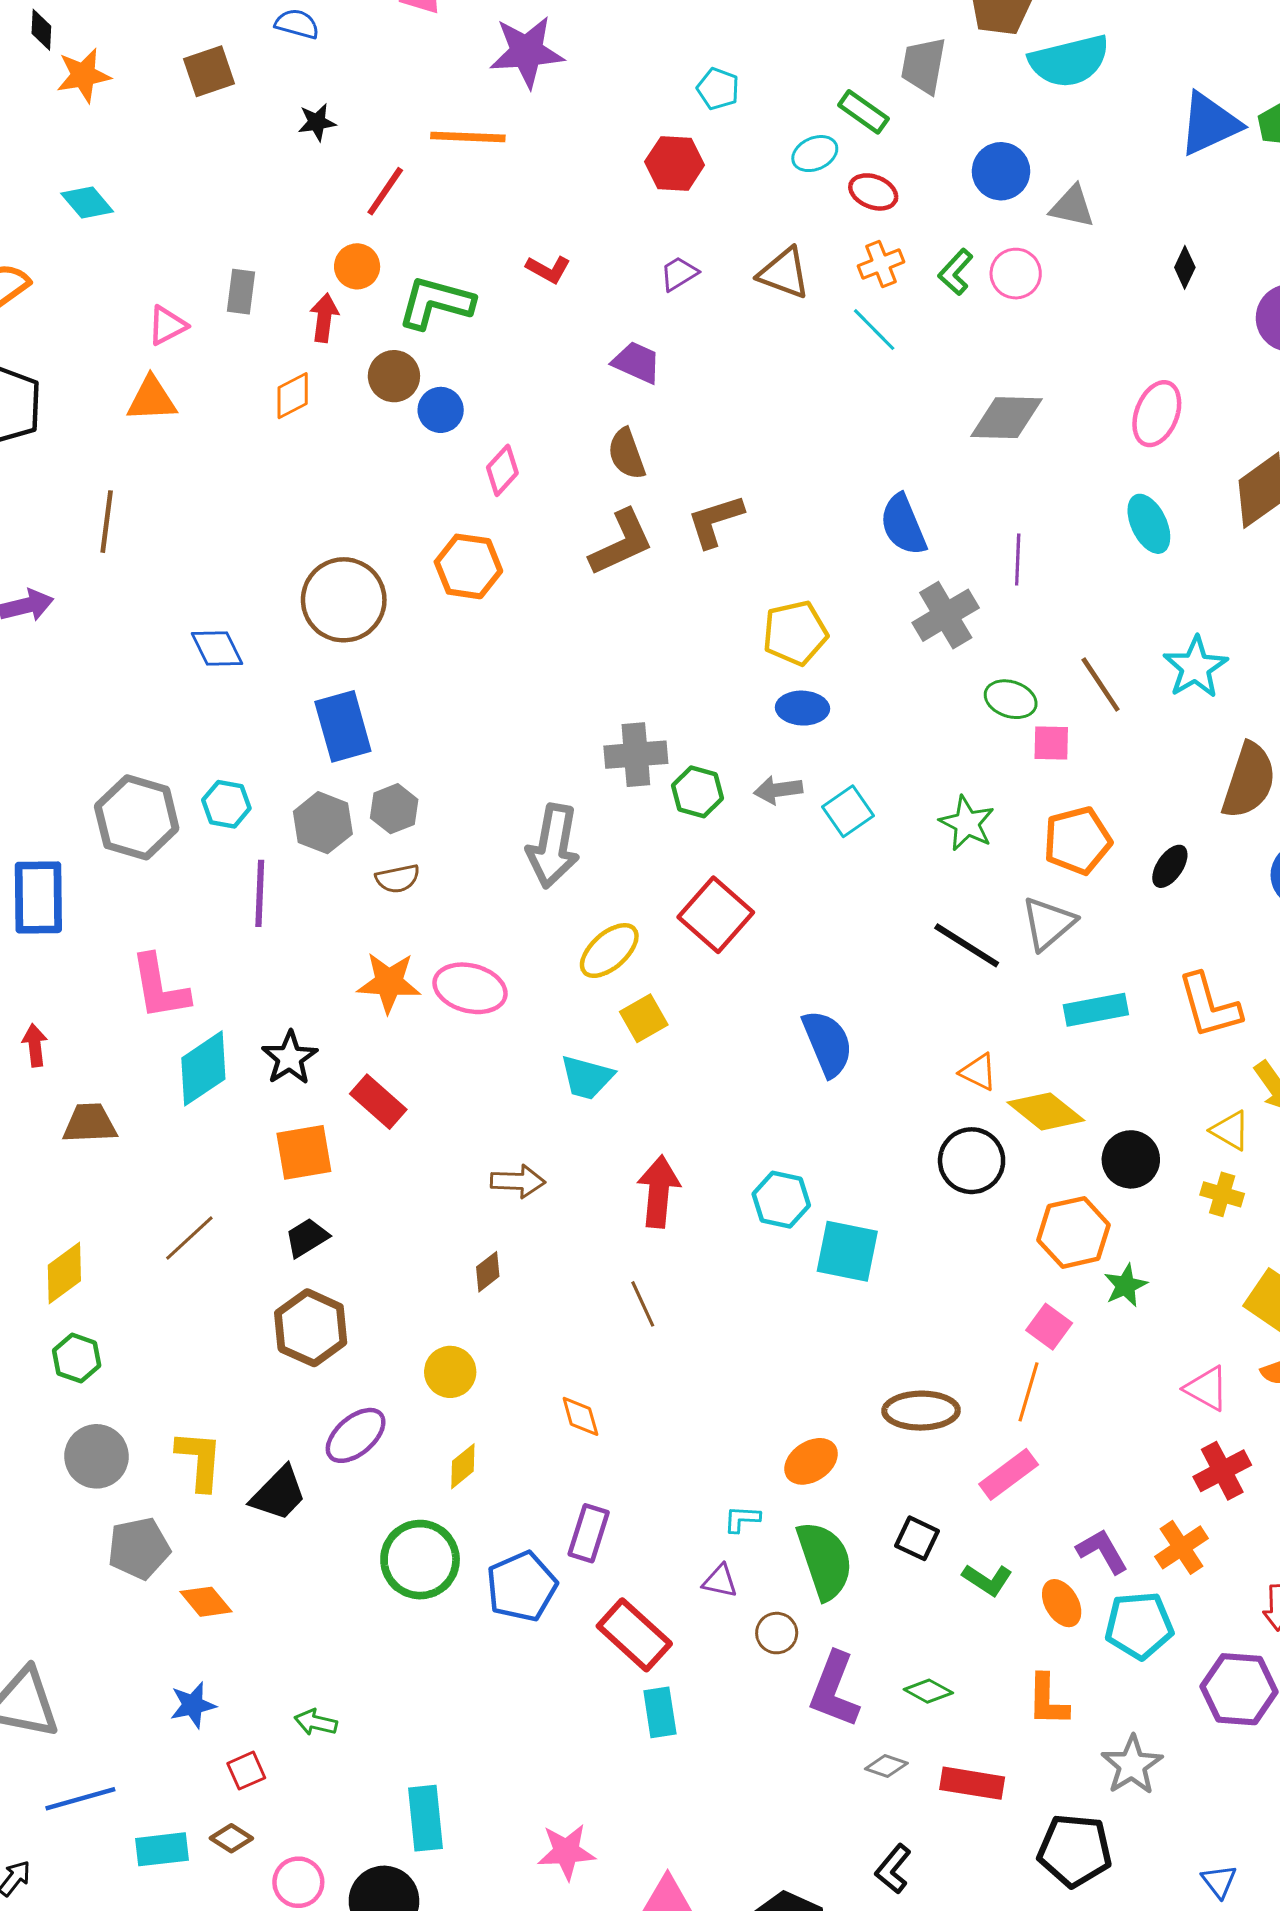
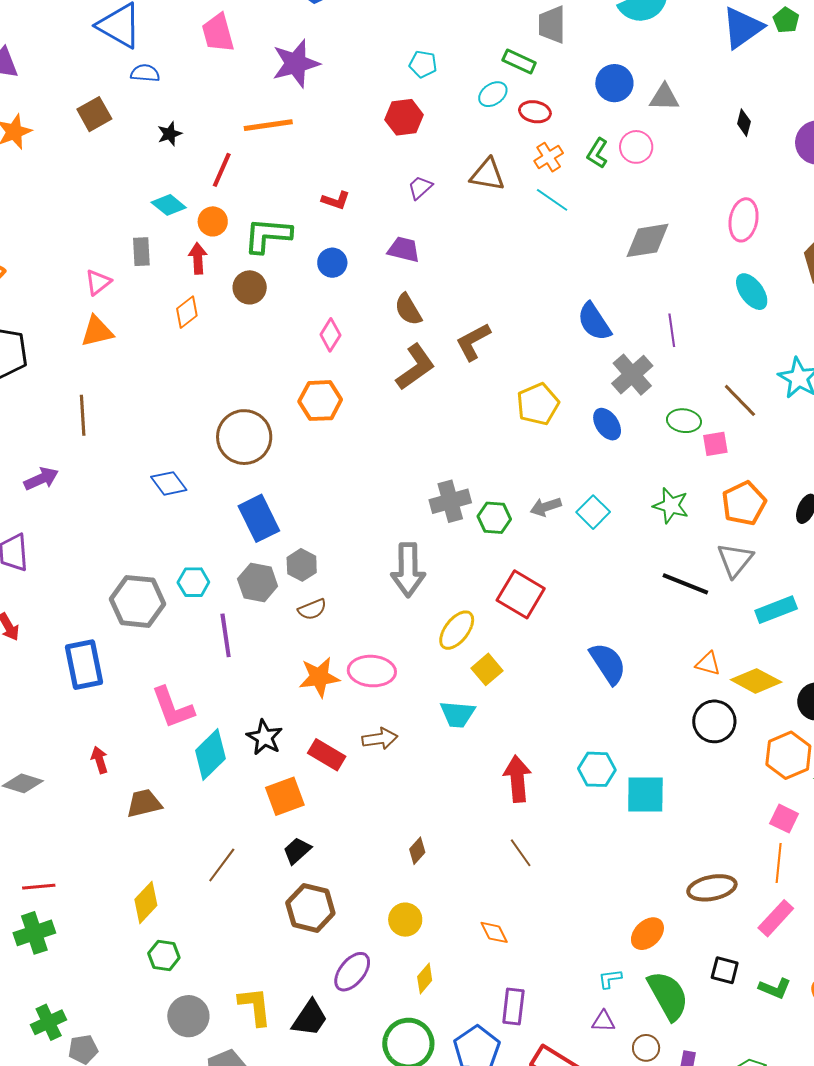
cyan diamond: (87, 202) -> (169, 205), moved
blue circle: (441, 410) -> (332, 263), moved
blue ellipse: (802, 708) -> (607, 424), moved, turned 64
brown arrow: (518, 1181) -> (380, 739), moved

